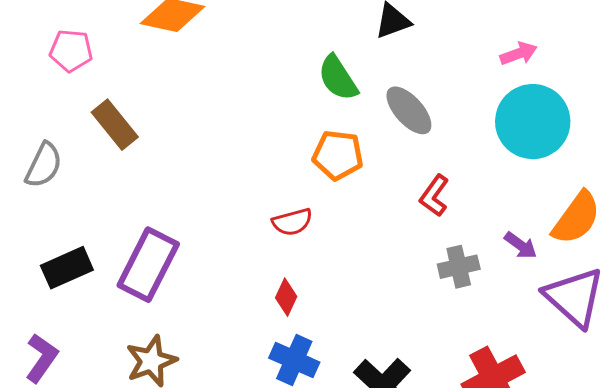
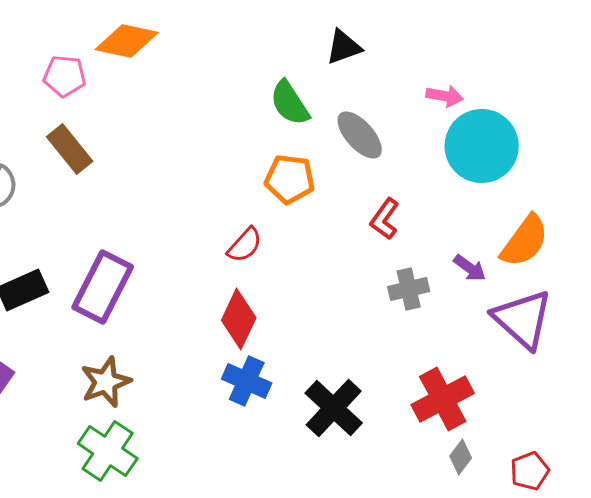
pink pentagon: (71, 51) -> (65, 76), moved
pink arrow: (519, 54) -> (445, 96), moved, turned 30
red semicircle: (292, 222) -> (245, 245), turned -33
red diamond: (286, 297) -> (239, 319), size x1.6

